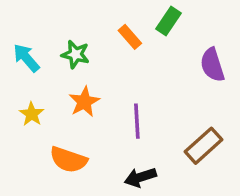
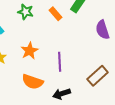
green star: (75, 54) -> (26, 12), moved
orange semicircle: (68, 160) -> (33, 82), moved

